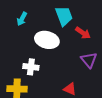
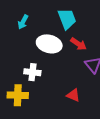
red arrow: (83, 33) -> (78, 44), moved

